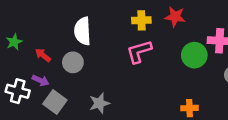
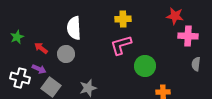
red star: (175, 17) -> (175, 16), moved
green circle: (194, 55) -> (145, 66), moved

